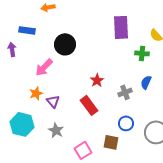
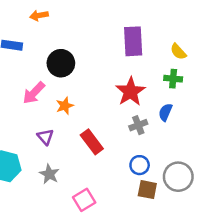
green cross: (142, 53) -> (173, 79), moved
red star: (97, 80) -> (131, 92), moved, size x1.6
orange star: (36, 93) -> (65, 106), moved
brown square: (111, 142) -> (147, 190), moved

